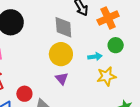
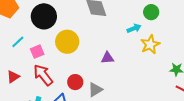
yellow circle: (61, 54) -> (67, 42), moved
purple triangle: (62, 78) -> (107, 58), turned -40

